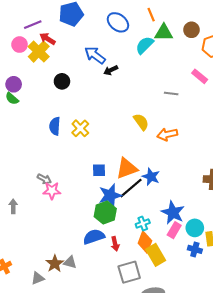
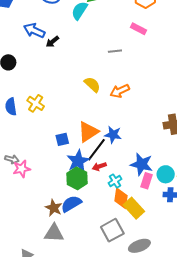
red arrow: (115, 244) -> (99, 166), moved, turned 96
gray triangle: (70, 262) -> (54, 233), size x1.5
brown star: (55, 264) -> (54, 208), moved

